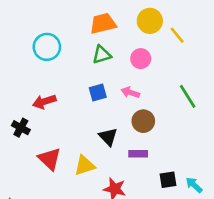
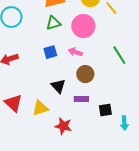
pink circle: (141, 59) -> (83, 26), size x1.5
black square: (168, 180) -> (105, 110), moved
cyan arrow: (194, 185) -> (124, 123), turned -136

